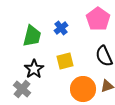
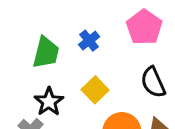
yellow square: (65, 61) -> (95, 90), turned -30

